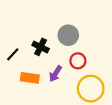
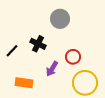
gray circle: (68, 35) -> (60, 19), moved
orange rectangle: (30, 78) -> (24, 83), moved

